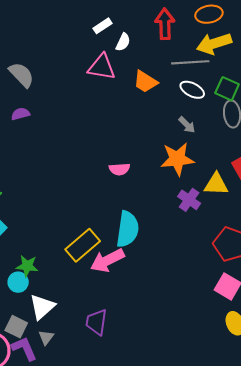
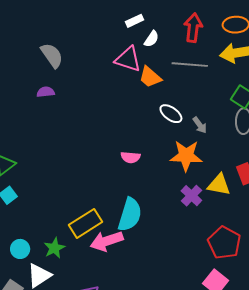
gray line: (190, 62) -> (190, 65), moved
orange trapezoid: (145, 82) -> (150, 77), moved
white ellipse: (192, 90) -> (171, 114), moved
green star: (27, 266) -> (54, 248), moved, turned 30

